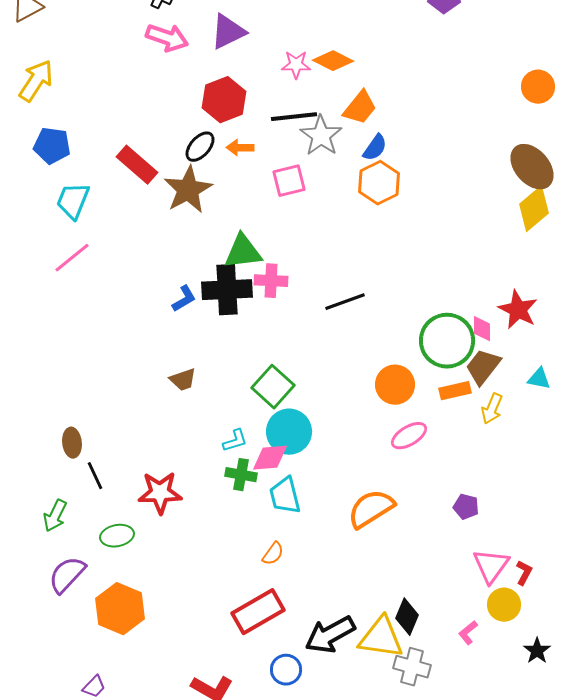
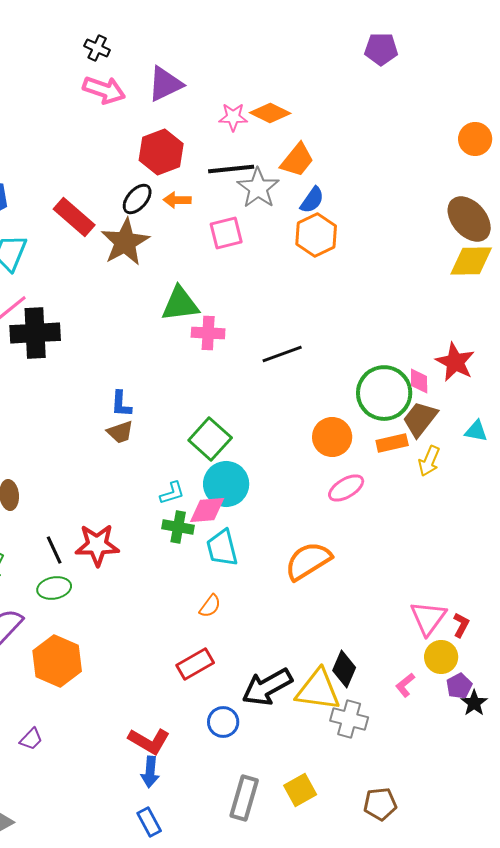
yellow diamond: (534, 209) -> (471, 261), turned 39
black cross: (227, 290) -> (35, 333), moved
blue L-shape: (184, 299) -> (121, 404), moved, turned 124
black line: (95, 476) -> (54, 550), moved
purple pentagon: (466, 507) -> (459, 686), moved, turned 30
red rectangle: (258, 612) -> (195, 664), size x0.7

